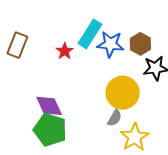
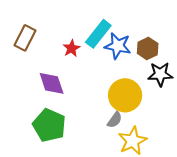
purple diamond: (49, 106) -> (52, 83), moved

